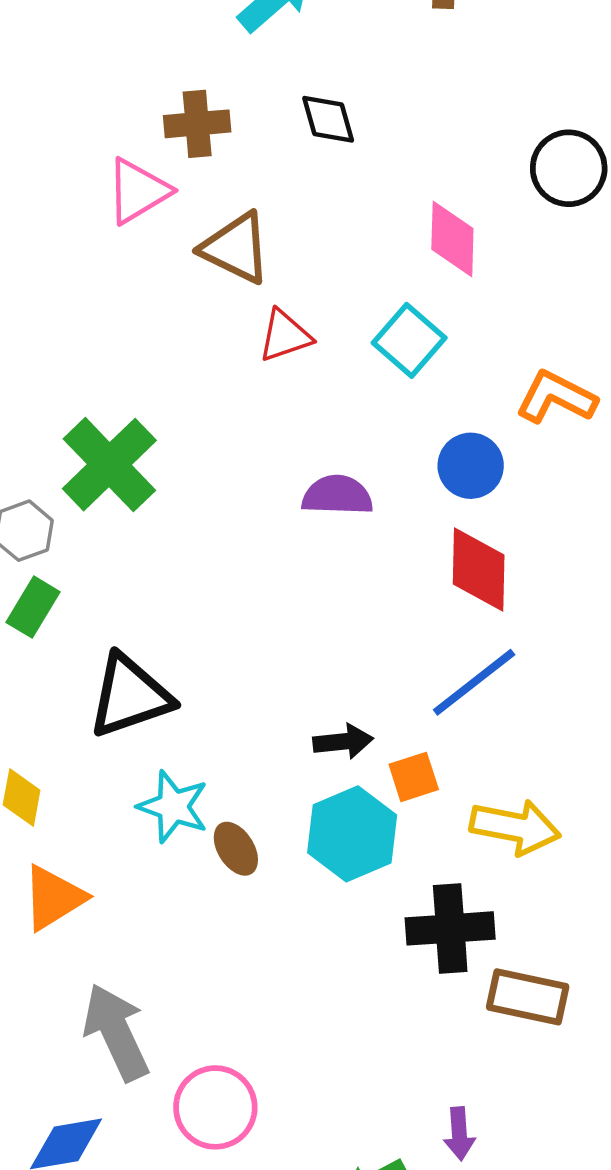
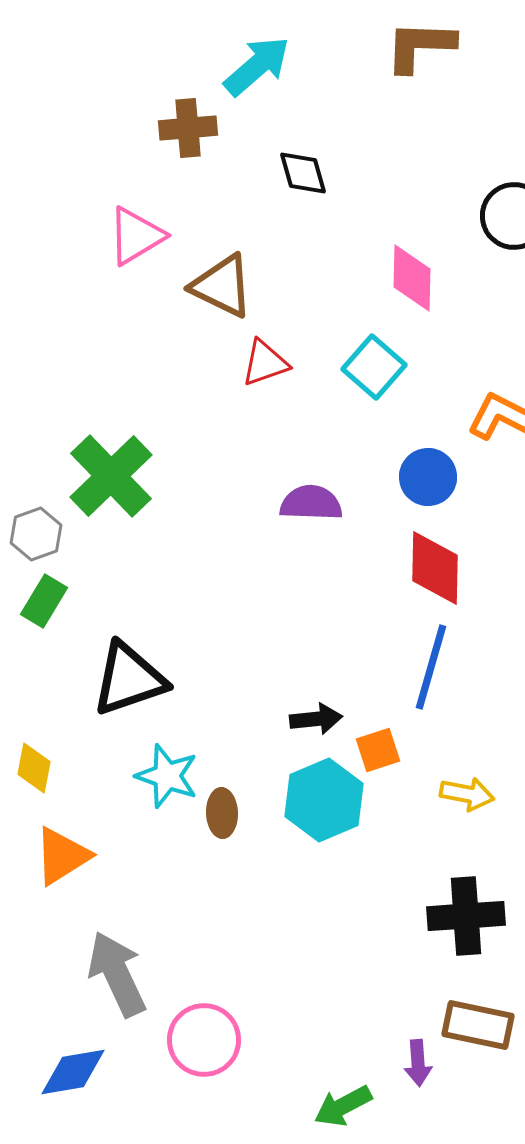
brown cross: (197, 124) -> (188, 128), moved
blue line: (474, 682) -> (431, 667), turned -36
yellow arrow: (515, 827) -> (467, 794), size x0.7
brown ellipse: (236, 849) -> (222, 813), turned 30
black cross: (450, 928) -> (466, 916), moved
brown rectangle: (528, 997) -> (478, 1025), moved

